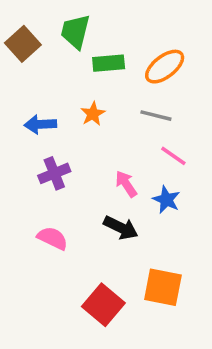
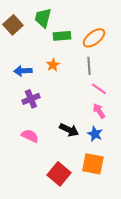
gray line: (156, 116) -> (89, 66), turned 72
pink arrow: (126, 184) -> (99, 111), moved
blue star: (166, 200) -> (95, 134), moved

